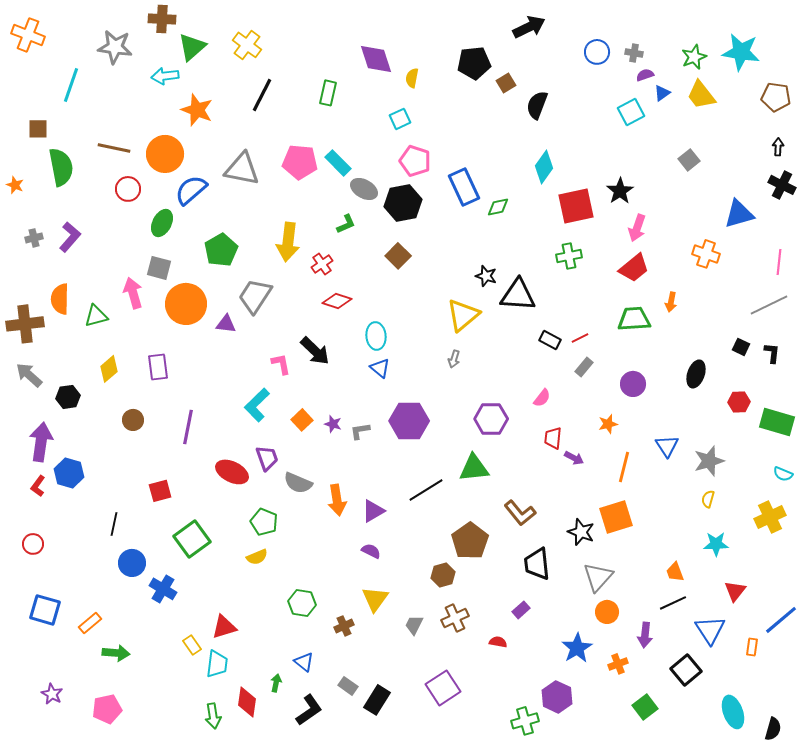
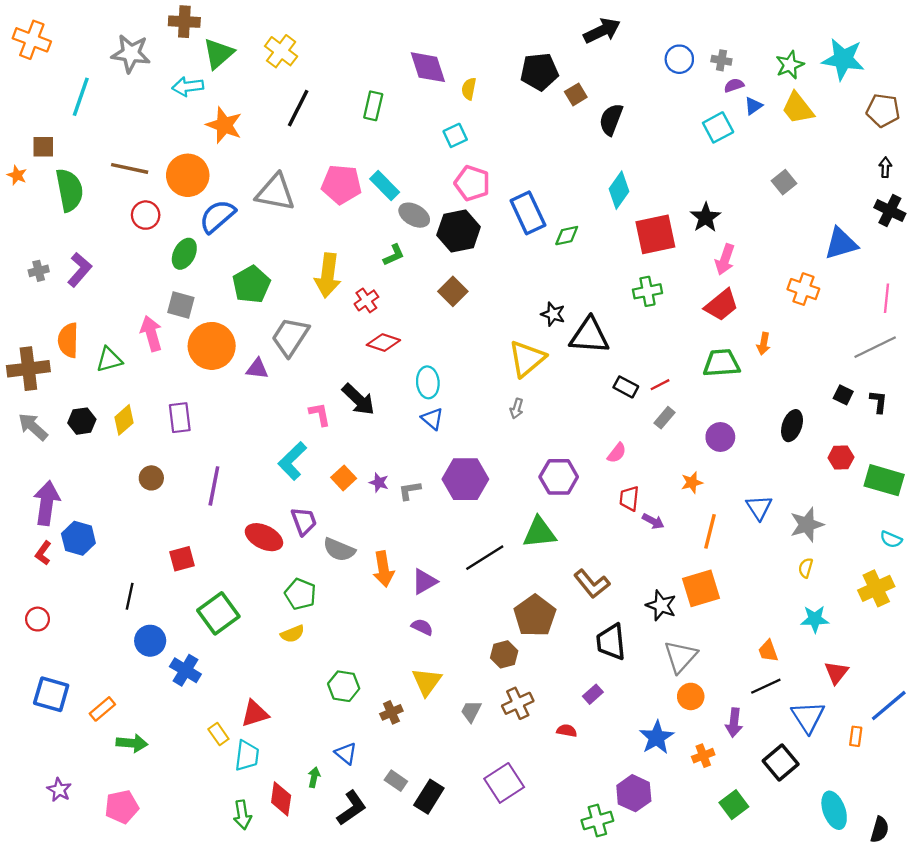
orange star: (15, 185) -> (17, 175), moved
black hexagon: (68, 397) -> (82, 421), moved

